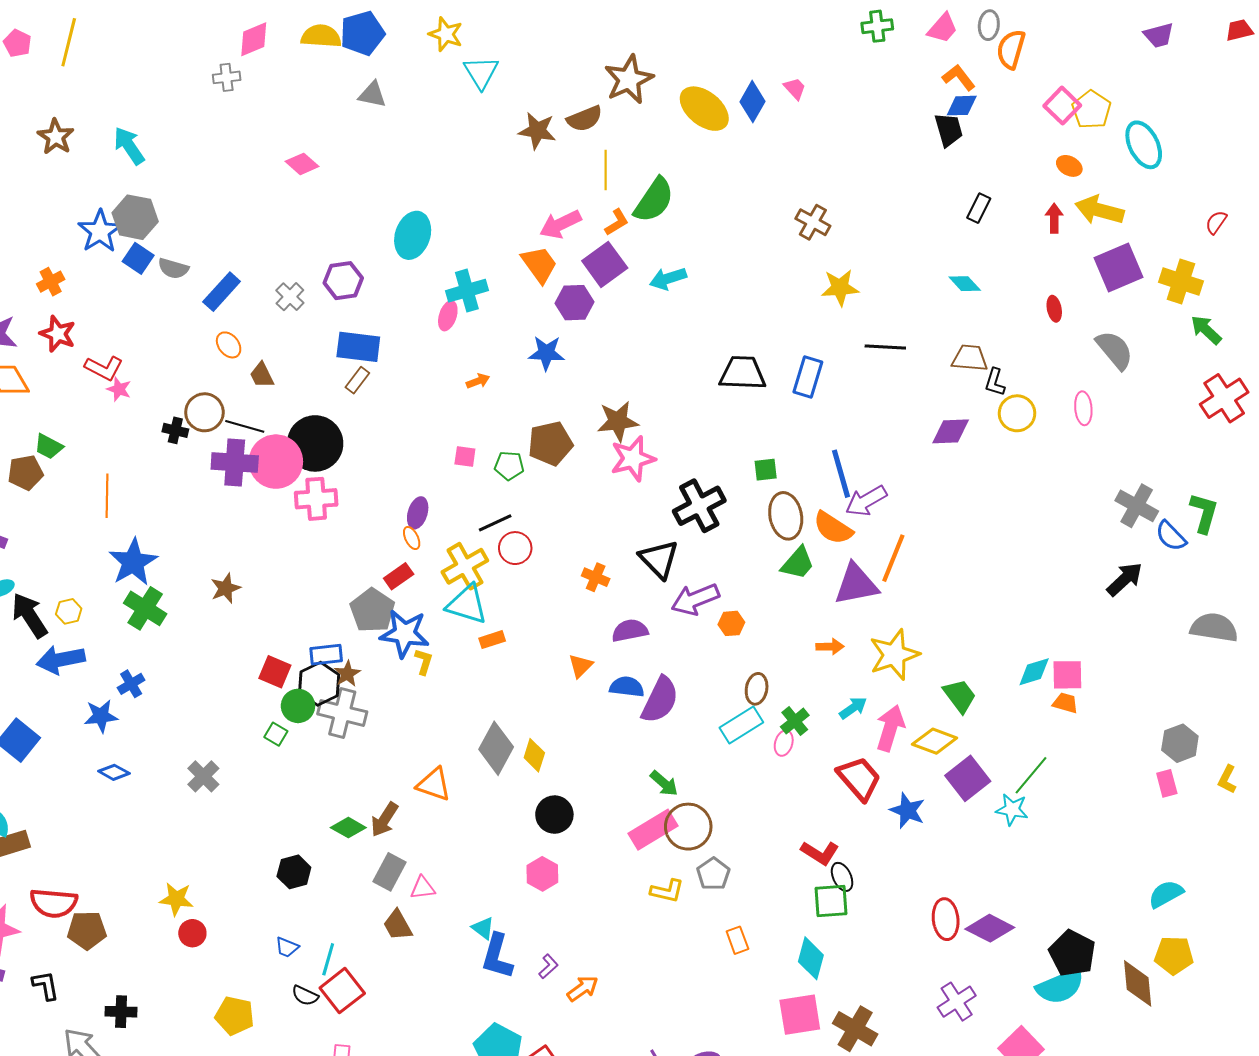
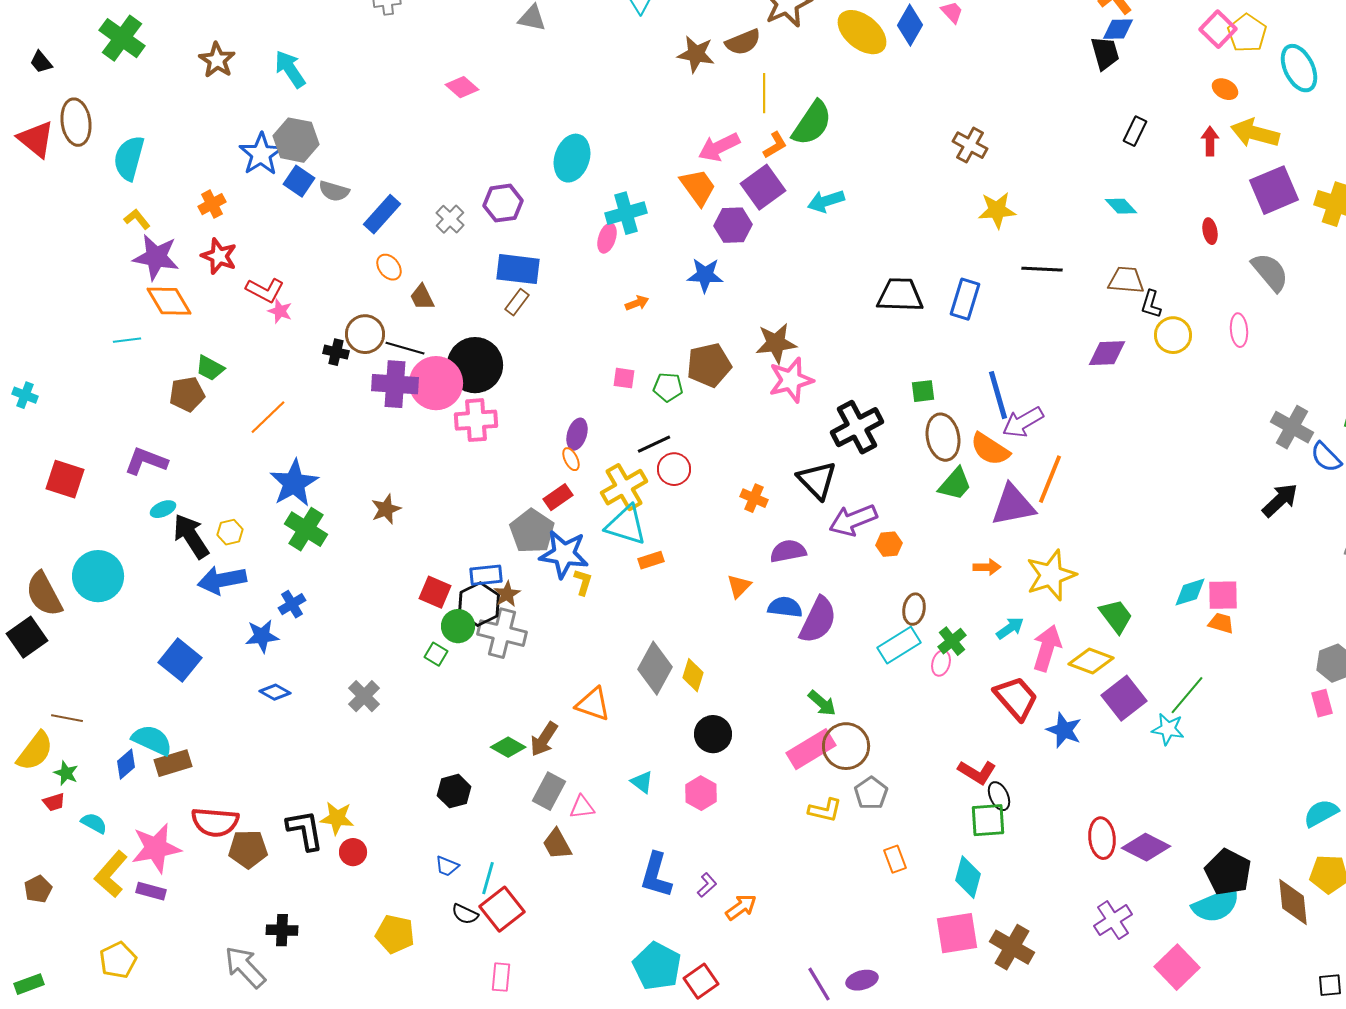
orange line: (107, 496) -> (268, 417), turned 45
cyan triangle: (483, 928) -> (642, 782), moved
black L-shape: (46, 985) -> (305, 830), moved, size x1.4

